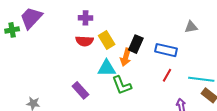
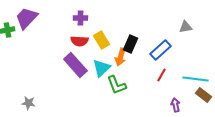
blue rectangle: (166, 50) -> (160, 50), turned -55
cyan triangle: (107, 68) -> (101, 68), turned -42
purple rectangle: (80, 90) -> (75, 65), moved, size x1.4

